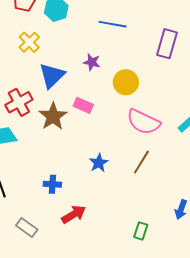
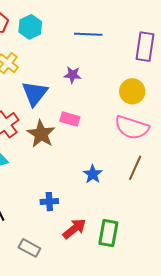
yellow circle: (126, 82) -> (132, 91), moved
green rectangle: (141, 231) -> (108, 233), moved, size x1.5

